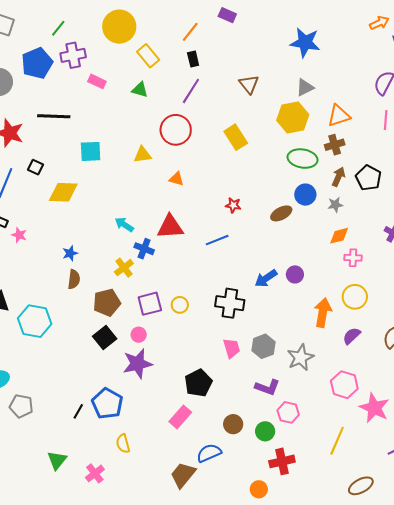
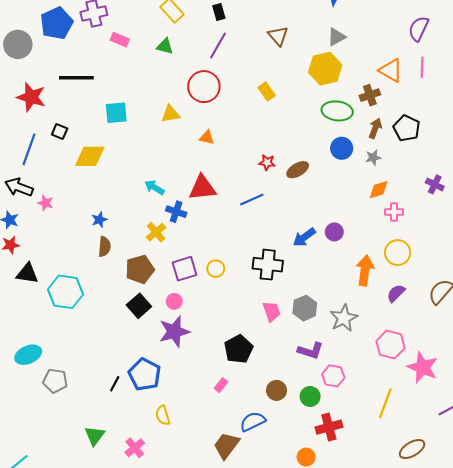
orange triangle: (339, 116) -> (391, 70), moved, turned 50
yellow rectangle: (236, 137) -> (267, 92), size x0.7
brown ellipse: (281, 213) -> (298, 170), moved
pink rectangle: (180, 417) -> (221, 385), size x0.6

